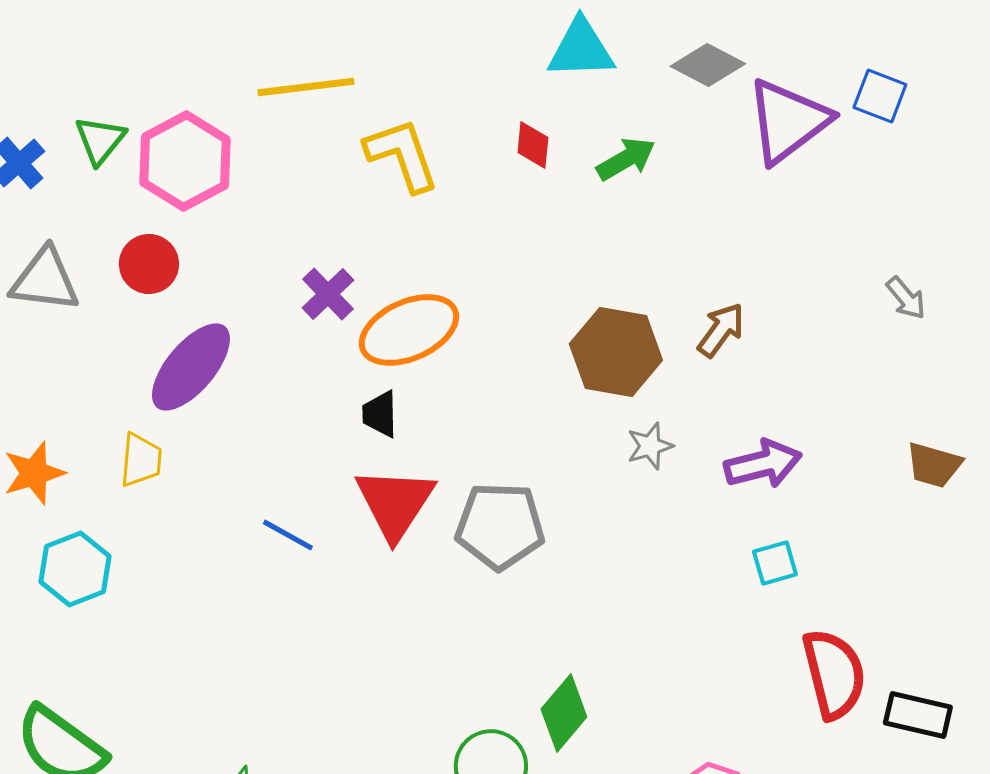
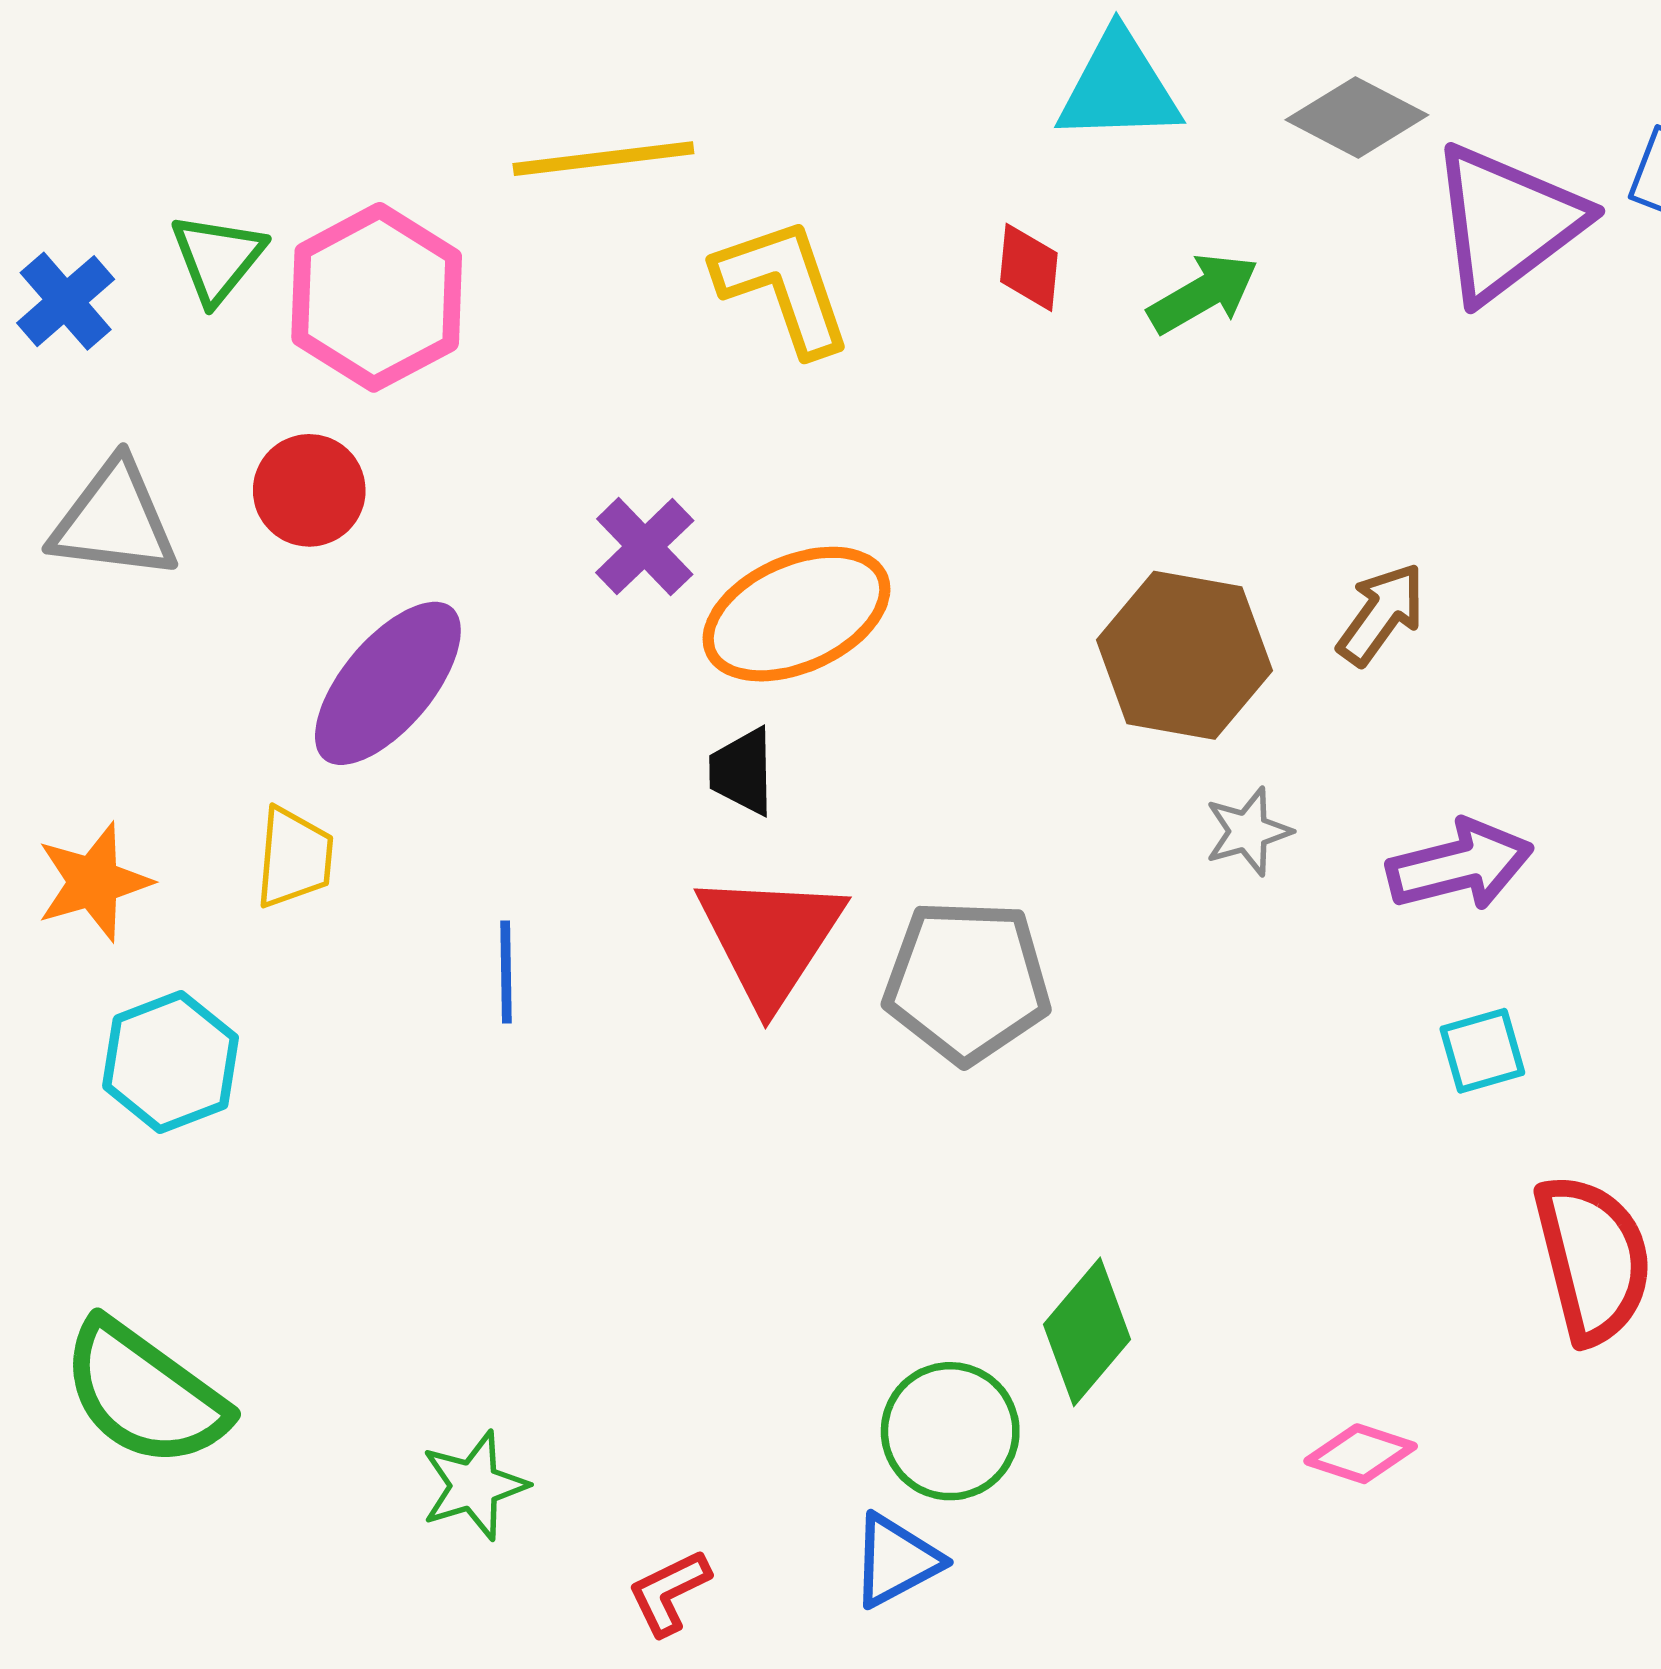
blue line: (288, 535) -> (506, 972), moved, turned 60

